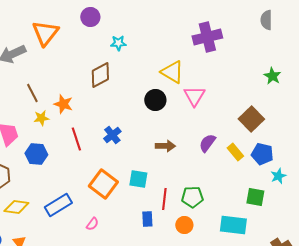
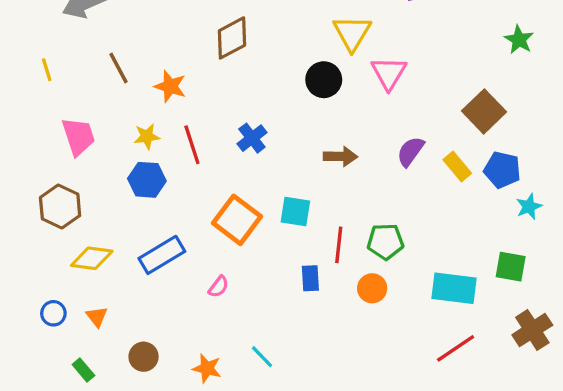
yellow triangle: (172, 72) -> (352, 33), turned 30
yellow star: (41, 118) -> (147, 136), moved
blue hexagon: (36, 154) -> (147, 180), moved
green square: (255, 197) -> (511, 267), moved

